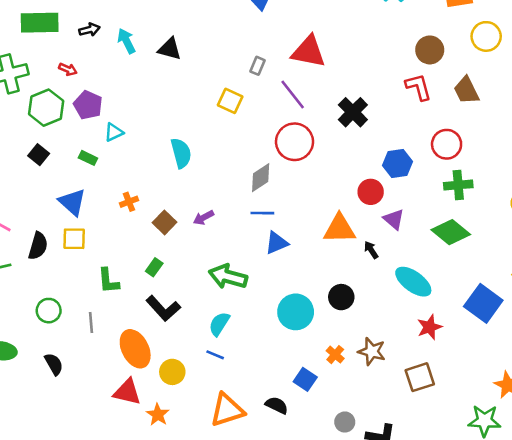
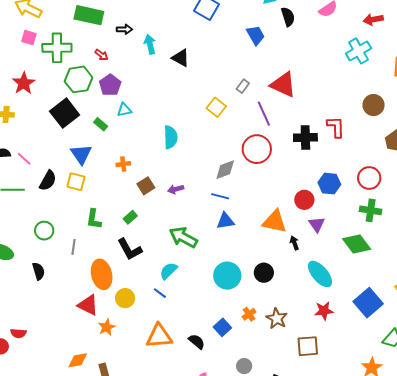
red L-shape: (418, 87) -> (336, 127), moved
black cross: (353, 112) -> (305, 138), turned 30
black square: (39, 155) -> (65, 113), size x1.8

